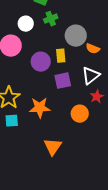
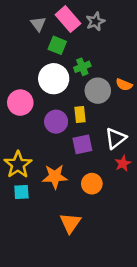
green cross: (51, 19) -> (82, 67), moved
white circle: (26, 24) -> (54, 79), moved, size x1.6
orange semicircle: (93, 49) -> (124, 85), moved
orange circle: (80, 114) -> (92, 184), moved

